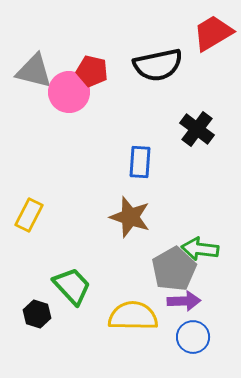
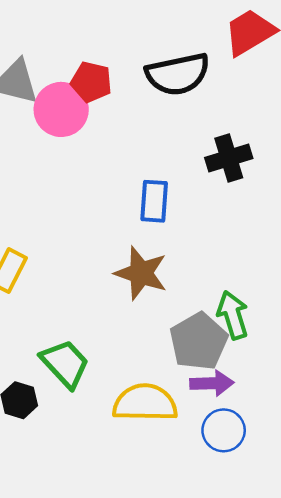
black cross: (197, 129) -> (229, 158), turned 36
green arrow: (200, 249) -> (233, 315), turned 66

